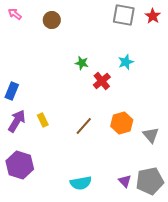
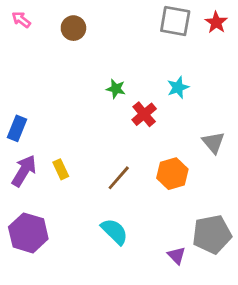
gray triangle: (151, 135) -> (213, 142), moved
gray pentagon: (150, 181) -> (212, 234), moved
cyan semicircle: (81, 183) -> (114, 232), moved, turned -125

